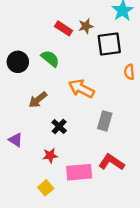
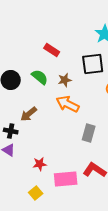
brown star: (86, 26) -> (65, 80), moved
black cross: (59, 126) -> (11, 131), moved, turned -32

